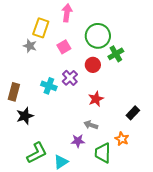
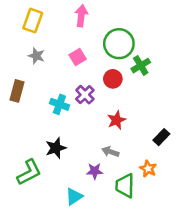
yellow rectangle: (41, 28) -> (33, 21), moved
brown rectangle: (14, 92) -> (17, 91), moved
black star: (25, 116) -> (56, 148), moved
green L-shape: (37, 153) -> (29, 172), moved

